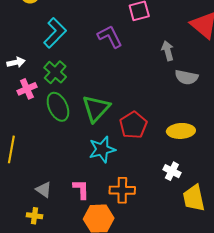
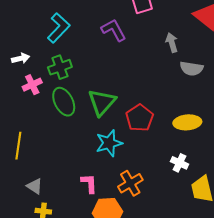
green cross: (55, 72) -> (60, 67), turned 30
gray triangle: (44, 190) -> (35, 186), moved
orange cross: (122, 190) -> (130, 183), turned -30

